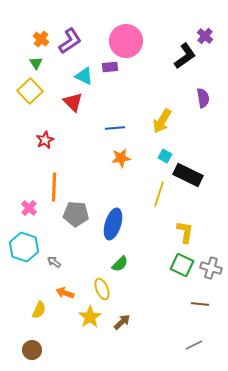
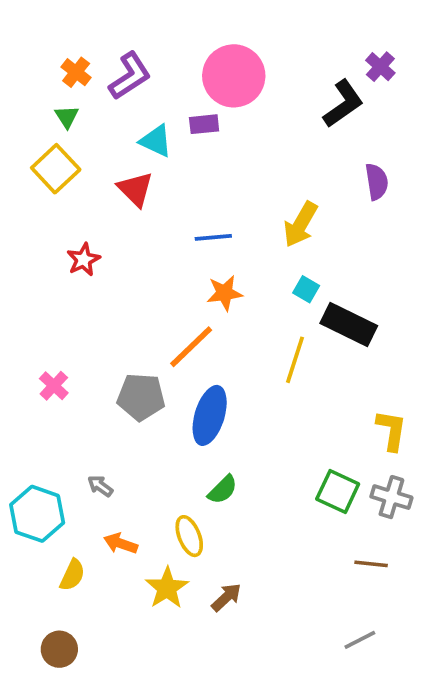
orange line: (54, 187) -> (191, 347), moved, turned 44
yellow L-shape: (185, 232) -> (391, 430), moved
cyan hexagon: (24, 247) -> (37, 514), moved

